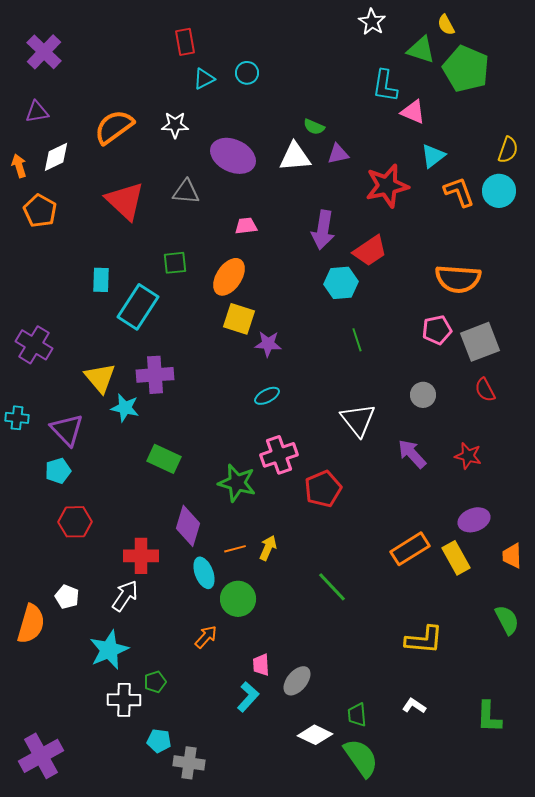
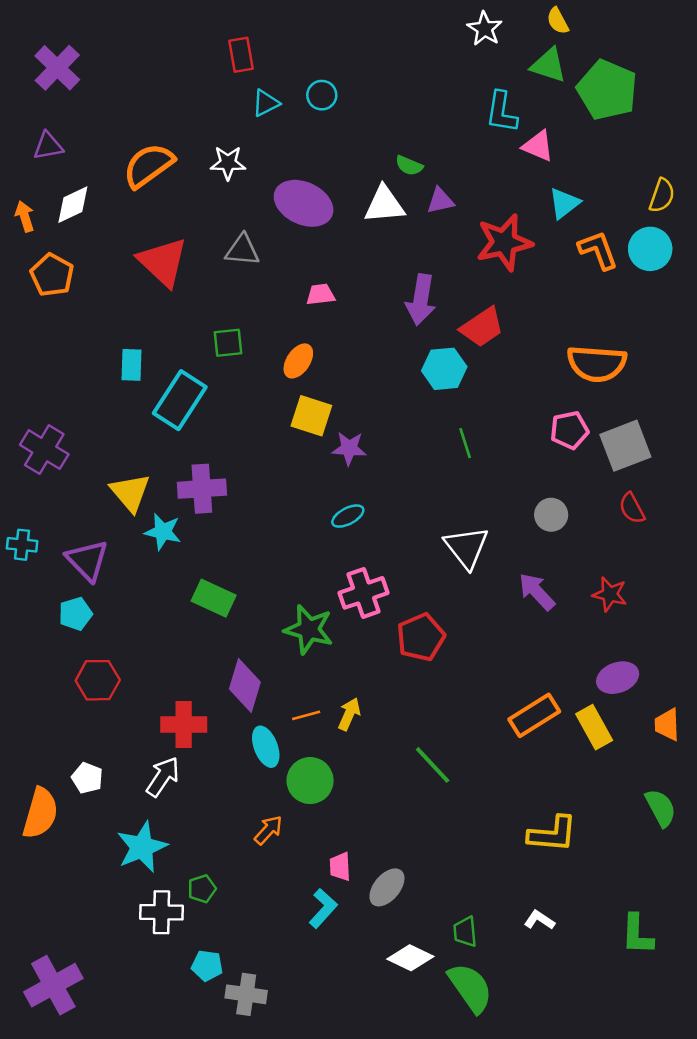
yellow semicircle: (446, 25) -> (558, 21), moved
orange ellipse: (229, 277) -> (298, 361), size x0.7

